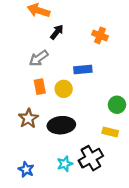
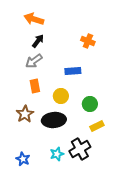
black arrow: (57, 32) -> (38, 41), moved
yellow circle: (64, 89) -> (61, 96), moved
green circle: (117, 105) -> (90, 104), moved
yellow rectangle: (110, 132) -> (97, 126), turned -40

